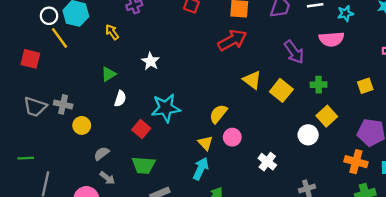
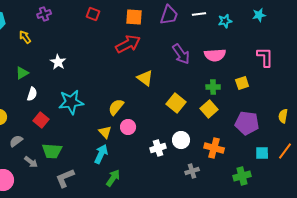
pink semicircle: (331, 39) -> (215, 55), moved
green cross: (319, 85) -> (213, 87), moved
yellow square: (281, 90) -> (176, 103), moved
red square: (141, 129) -> (41, 120), moved
white circle: (308, 135) -> (181, 140), moved
white cross: (267, 162) -> (158, 148), turned 35
orange cross: (356, 162) -> (214, 148), moved
gray arrow: (107, 178) -> (31, 162), moved

